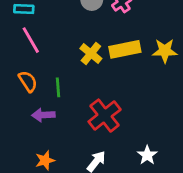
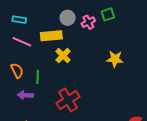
pink line: (31, 40) -> (22, 42), turned -42
yellow rectangle: (125, 49) -> (51, 36), moved

